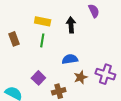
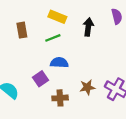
green line: (42, 40) -> (53, 38), turned 48
blue semicircle: (70, 59) -> (59, 63), moved

